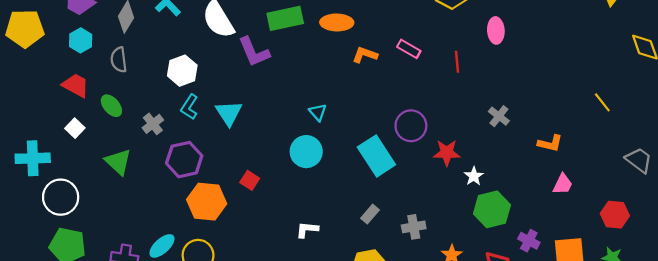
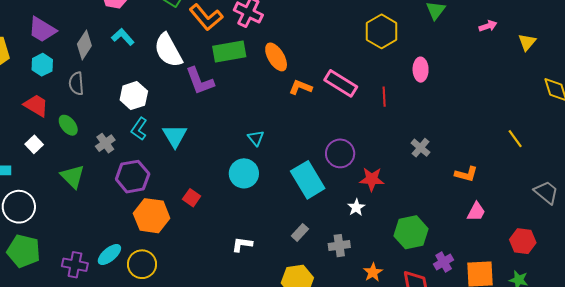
orange ellipse: (337, 22) -> (276, 57), turned 56
pink rectangle: (409, 49) -> (341, 83), size x1.5
white star: (474, 176) -> (356, 207), moved
purple cross: (529, 241) -> (444, 262), turned 30

